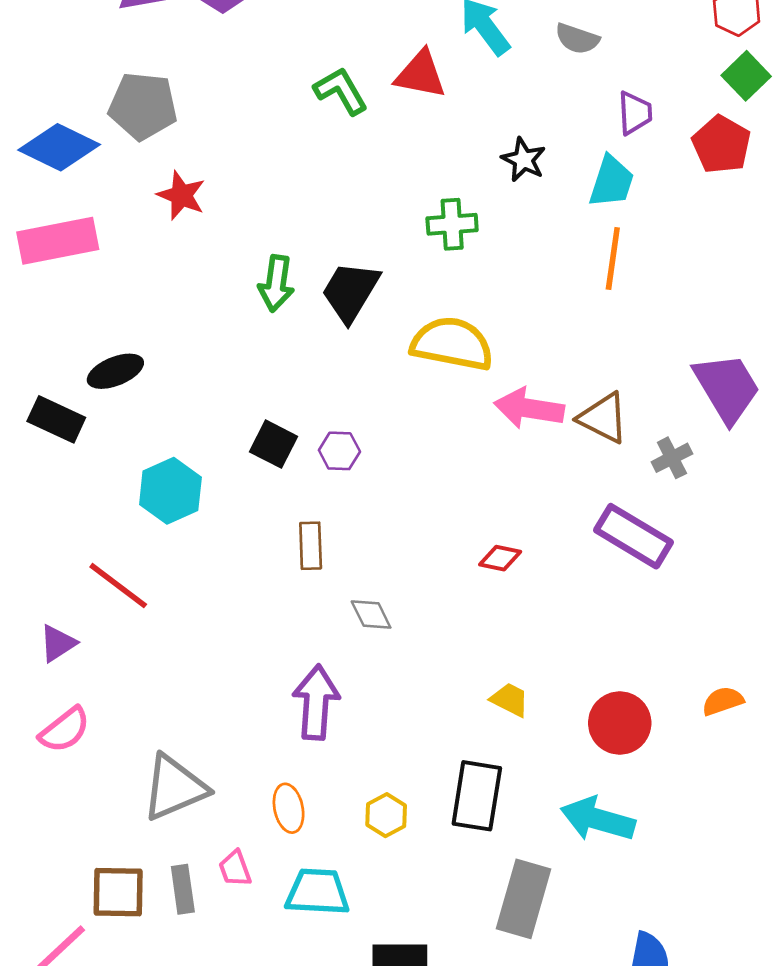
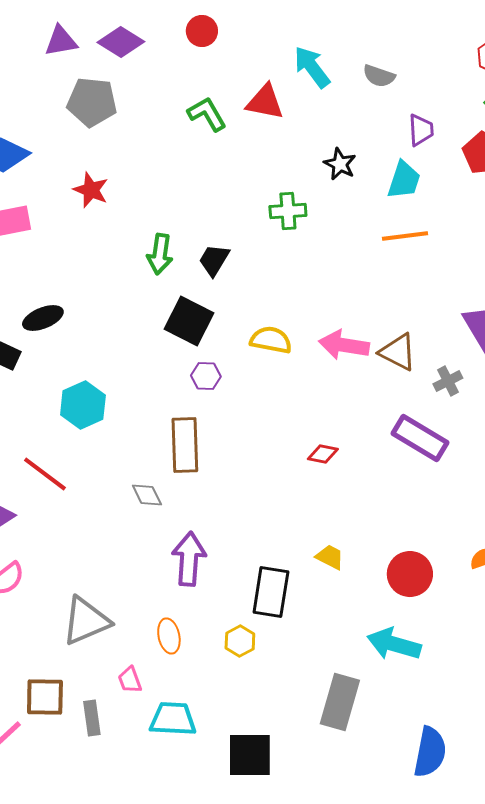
gray pentagon: (143, 106) -> (92, 102), moved
orange line: (613, 259) -> (405, 236), turned 75
black trapezoid: (350, 292) -> (214, 260), size x0.7
yellow semicircle: (452, 344) -> (271, 340), moved, size x0.7
black square: (273, 444) -> (189, 321), moved, size x1.4
brown rectangle: (311, 546) -> (185, 445), size x1.6
gray diamond: (371, 614) -> (147, 495), moved
black rectangle: (477, 796) -> (271, 592), moved
gray rectangle: (183, 889) -> (92, 718), moved
cyan trapezoid: (317, 892) -> (173, 719), moved

